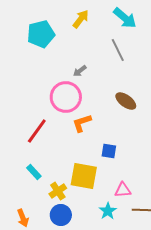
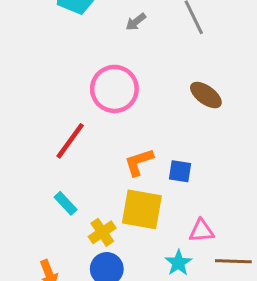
gray arrow: (80, 71) -> (136, 22), moved
orange L-shape: (82, 123) -> (139, 162), moved

